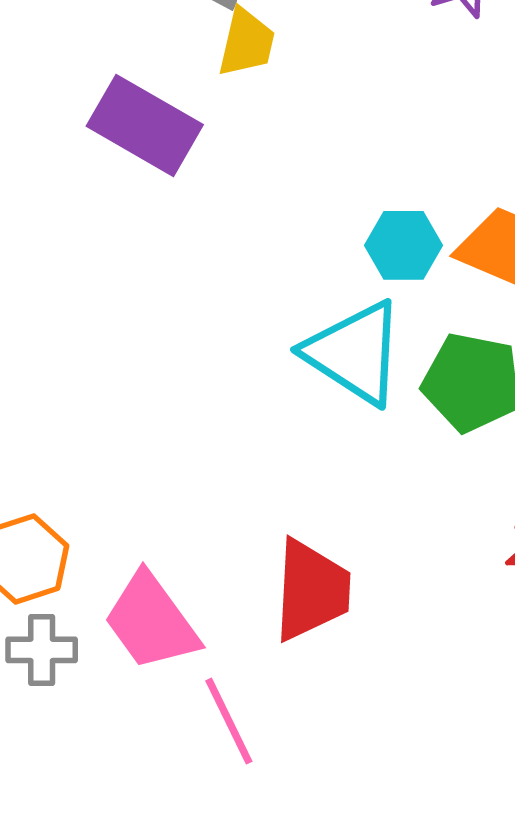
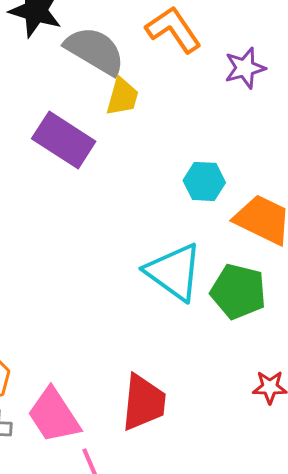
cyan hexagon: (403, 245) -> (204, 181), moved

